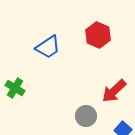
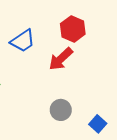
red arrow: (114, 91) -> (61, 59), moved

